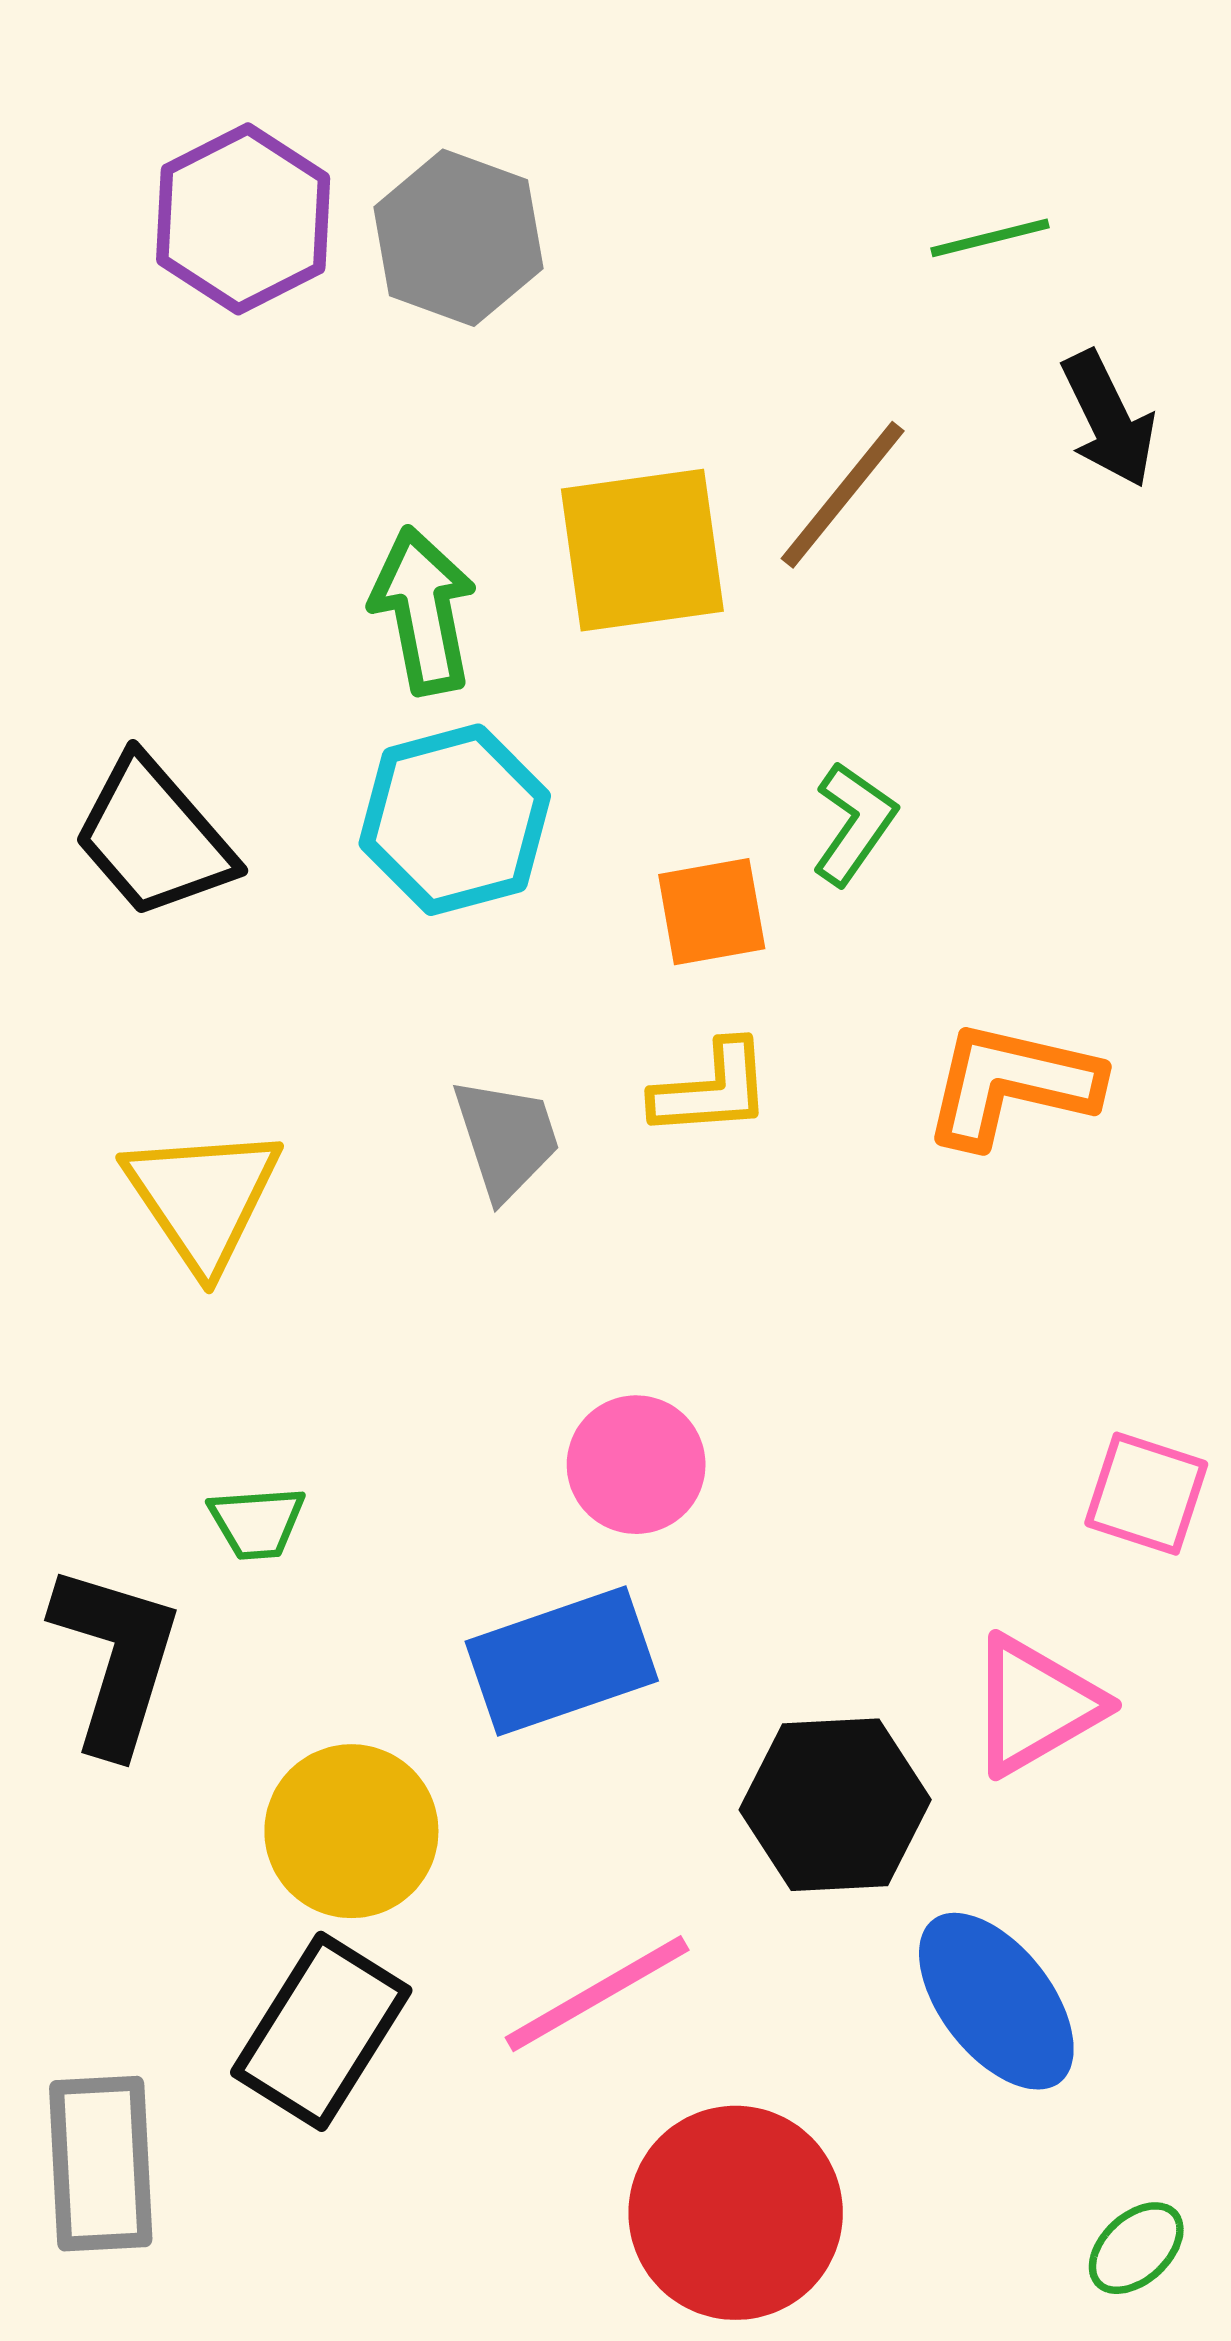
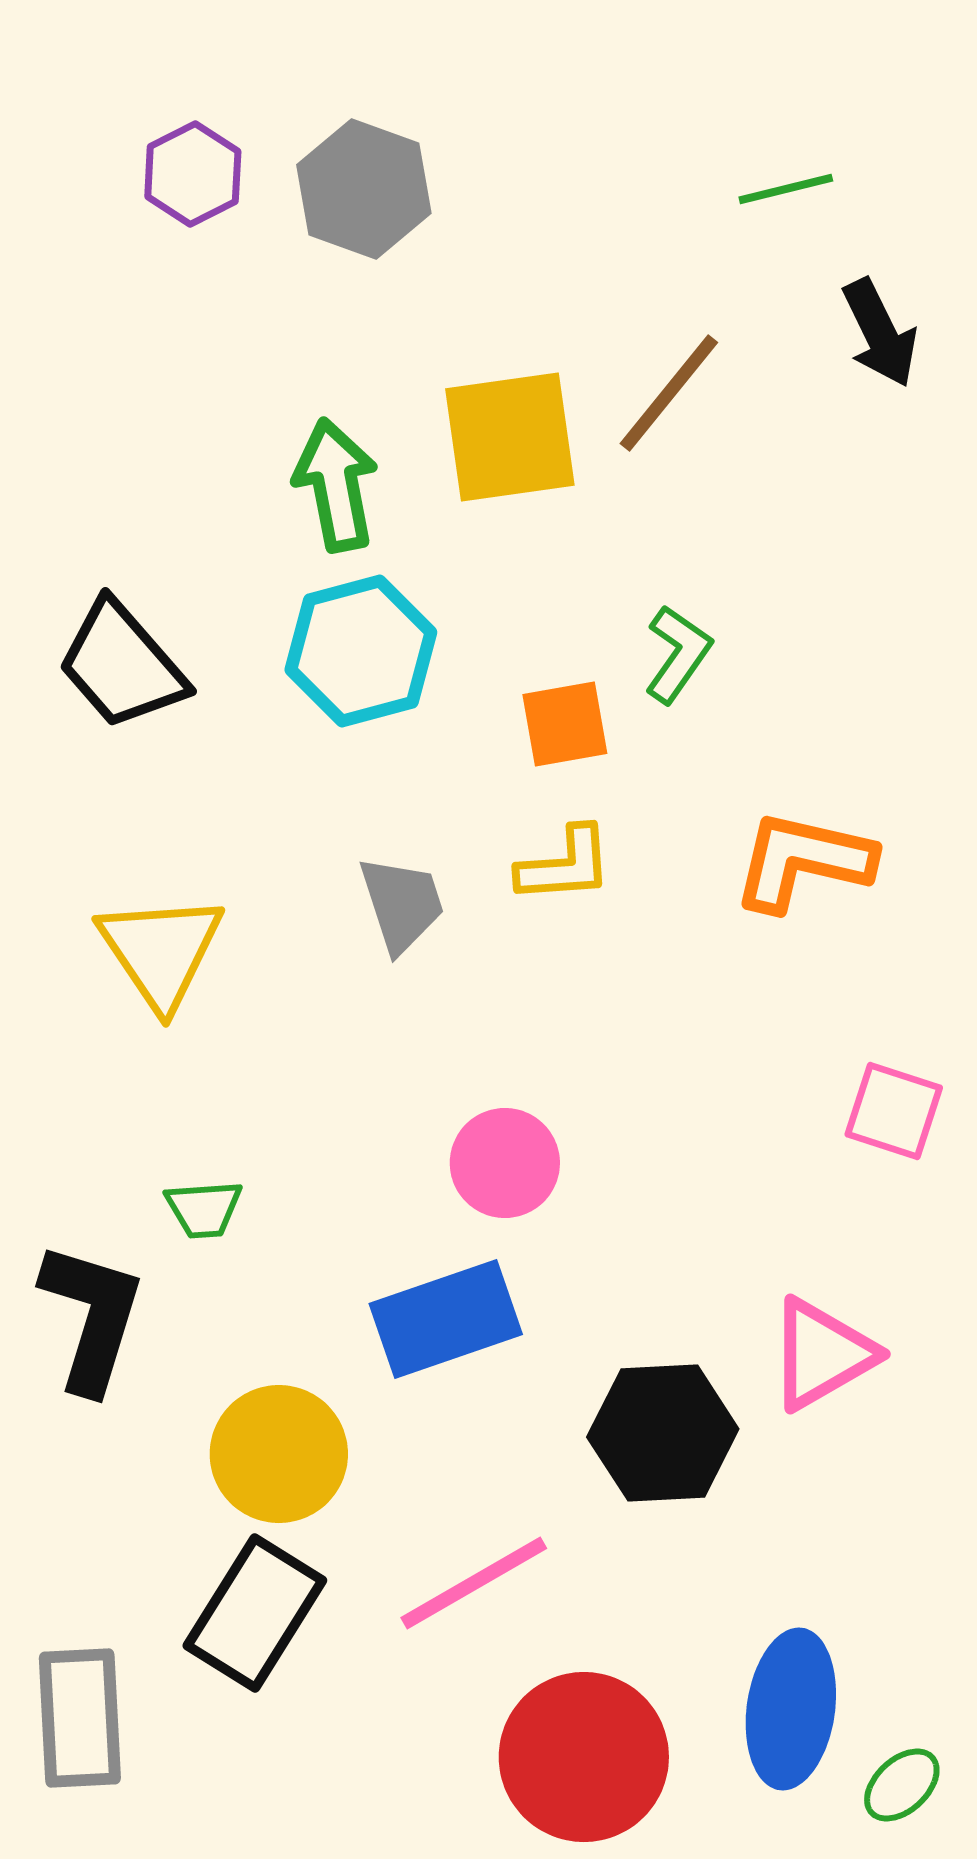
purple hexagon: (243, 219) -> (193, 174), size x0.7
pink square: (1146, 1494) -> (894, 1111), moved
blue ellipse: (996, 2001) -> (791, 1709), moved, turned 46

